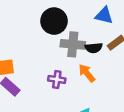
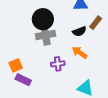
gray cross: (73, 44) -> (46, 35), moved

